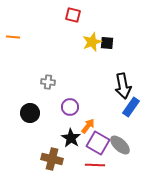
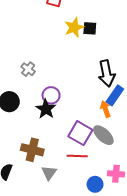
gray cross: (48, 82) -> (28, 69), turned 32
orange arrow: (88, 126) -> (105, 109), moved, turned -56
black star: (71, 138) -> (46, 109), moved

